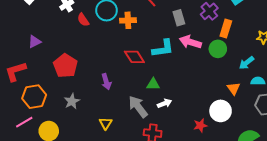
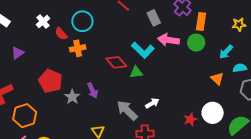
orange cross: (128, 20) -> (78, 48), moved
purple triangle: (35, 42) -> (18, 53), moved
cyan L-shape: (163, 48) -> (143, 50), turned 60
green triangle: (153, 84) -> (136, 72), moved
gray star: (72, 101) -> (72, 97), moved
white circle: (221, 111) -> (213, 113), moved

